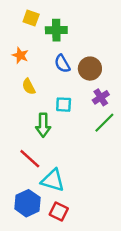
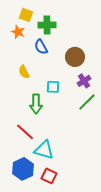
orange star: (20, 55) -> (18, 32), moved
blue semicircle: (62, 64) -> (41, 47), moved

